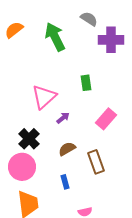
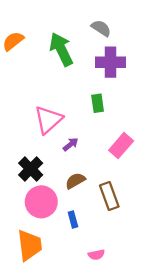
purple cross: (111, 40) -> (110, 62), moved
pink circle: (22, 167) -> (41, 202), moved

